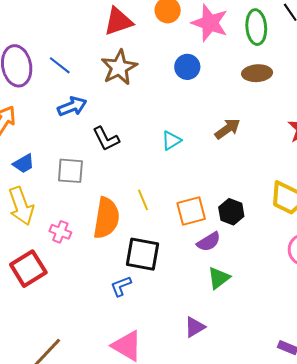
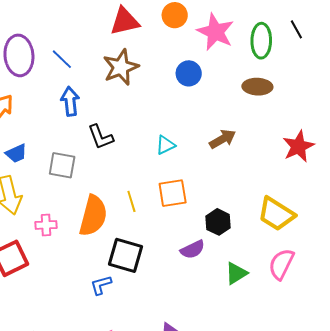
blue arrow: (72, 106) -> (70, 101), turned -80
orange square: (191, 211) -> (173, 193), moved
pink cross: (60, 232) -> (46, 225), turned -30
green triangle: (219, 278) -> (236, 273), moved

